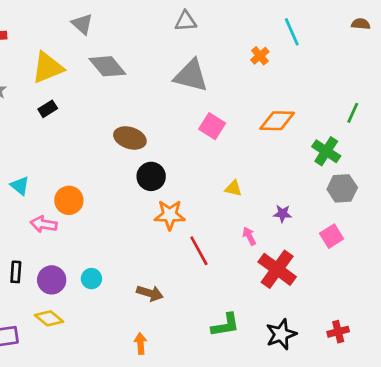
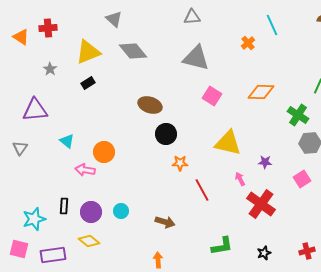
yellow triangle: (233, 188) -> (228, 143), size x2.0
orange star: (170, 215) -> (180, 163), size x0.7
black star: (281, 334) -> (264, 253), size x0.6

